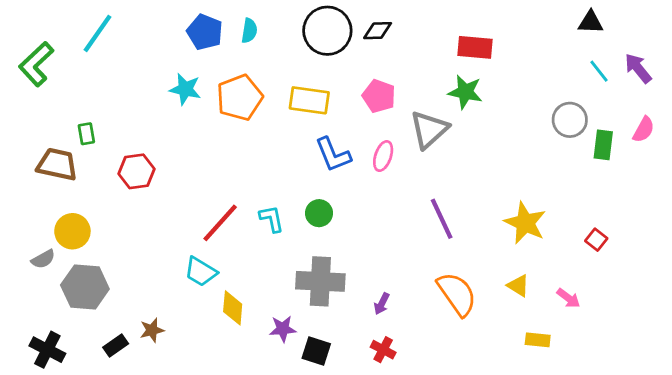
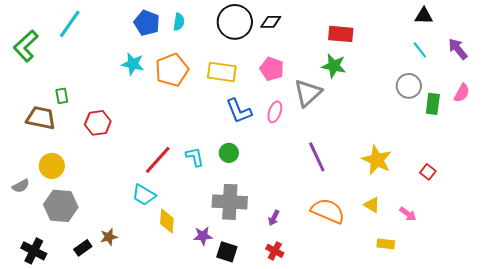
cyan line: (599, 71) -> (420, 50), moved
gray semicircle: (43, 259) -> (21, 186), moved
orange semicircle: (457, 294) -> (328, 211), turned -32

